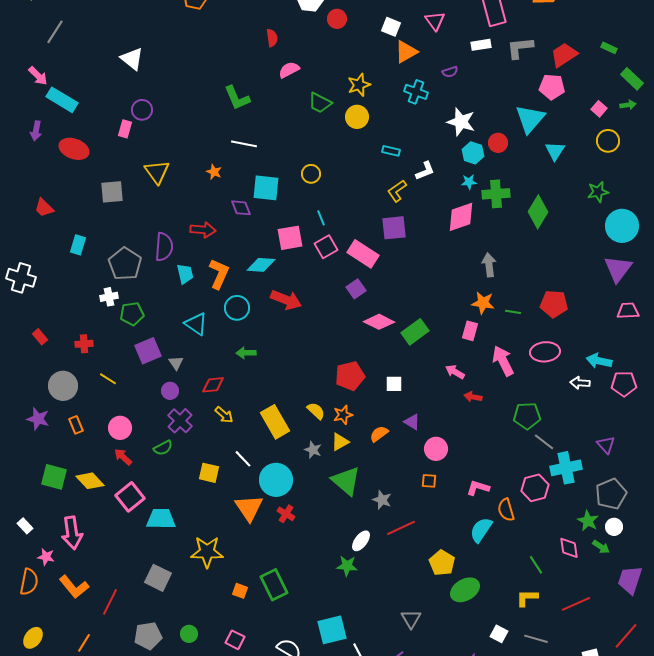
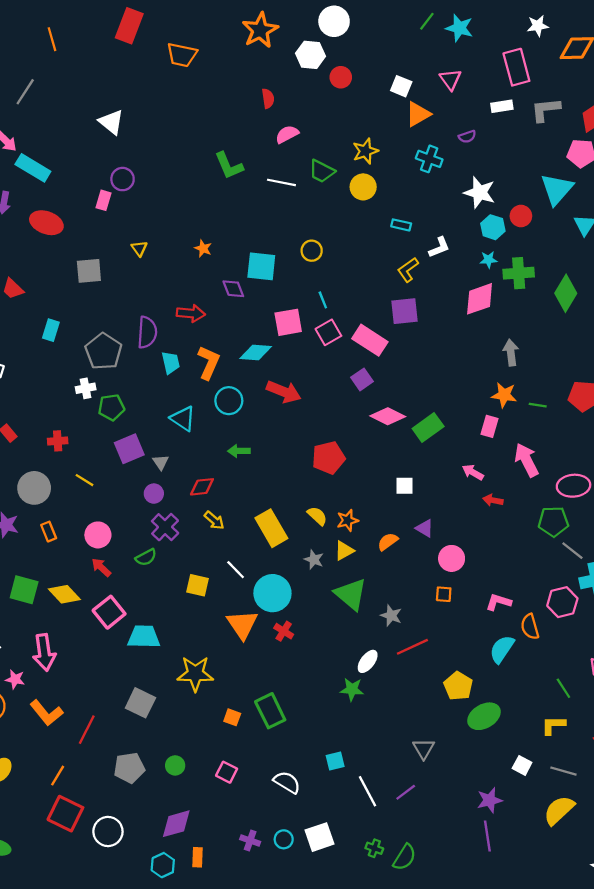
white line: (244, 144) -> (281, 182), moved
yellow triangle: (157, 172) -> (139, 248), size x0.6
pink ellipse: (545, 352) -> (574, 486), moved
red pentagon: (350, 376) -> (328, 458), moved
cyan square: (332, 630) -> (335, 761), size x0.6

